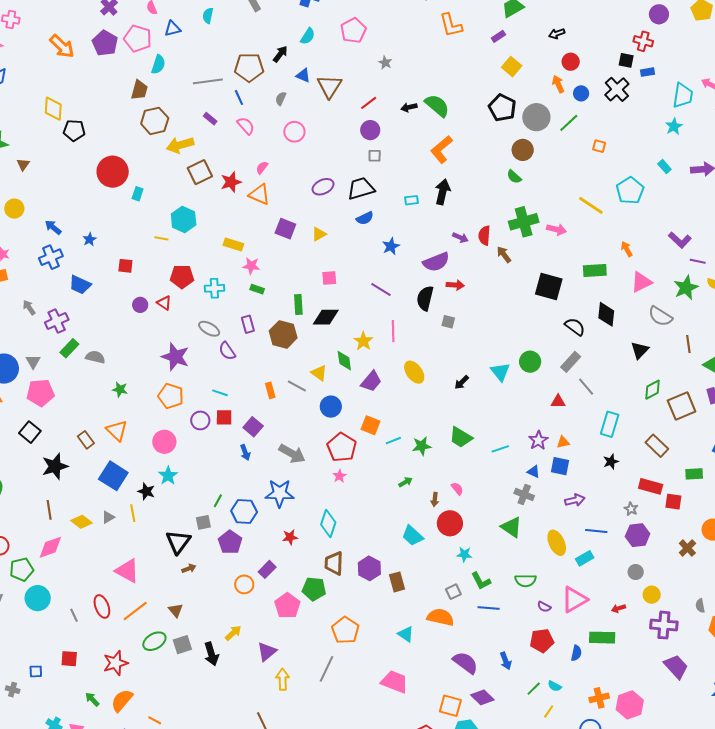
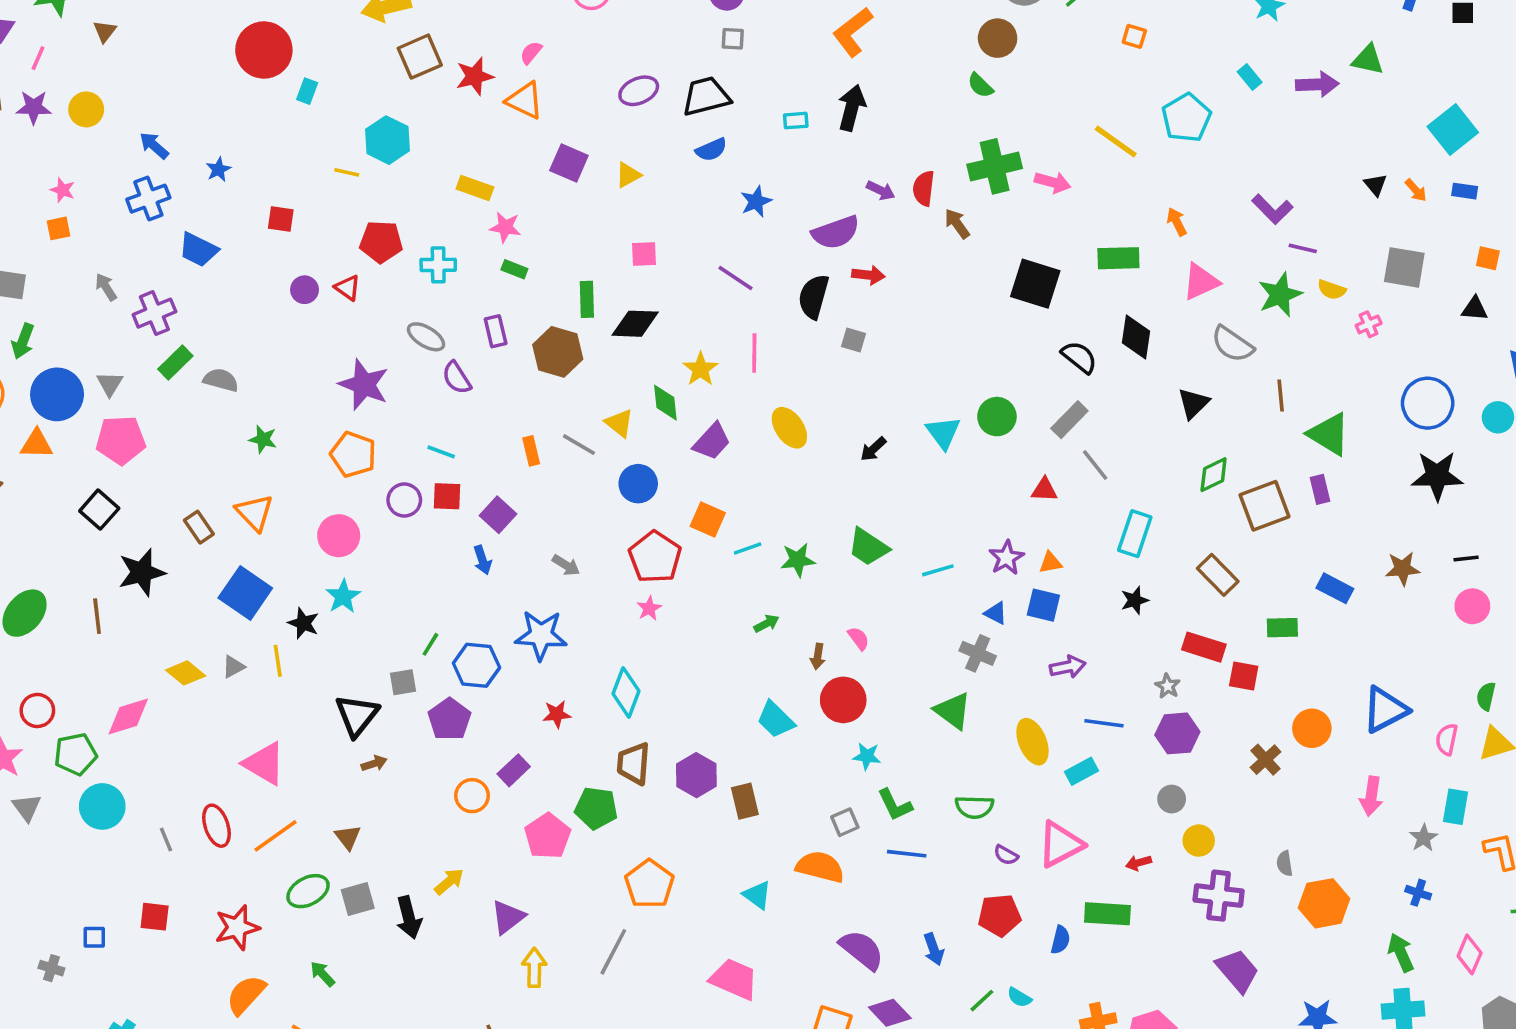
gray arrow: (292, 454) -> (566, 565), size x0.6
brown line: (49, 510) -> (97, 616), moved
green arrow: (92, 699) -> (323, 974), moved

